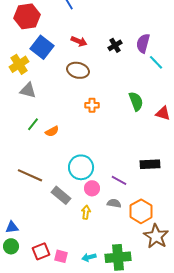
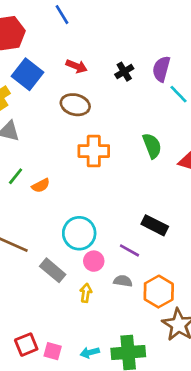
orange cross: (92, 105) -> (94, 151), size x1.6
black rectangle: (150, 164) -> (155, 225), moved, turned 30

